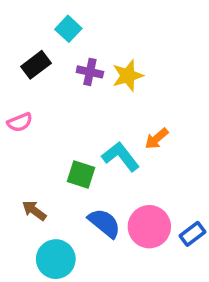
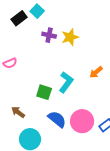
black rectangle: (36, 65) -> (19, 18), moved
orange arrow: (157, 139) -> (96, 72), moved
cyan L-shape: (121, 157) -> (66, 82), turned 75

